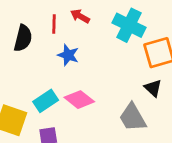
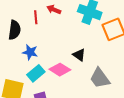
blue star: (68, 55) -> (30, 52), moved
black triangle: (153, 88) -> (79, 55), moved

